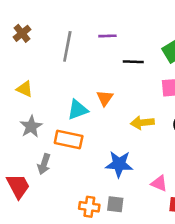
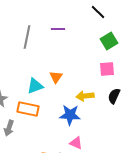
black line: (133, 62) -> (98, 12), moved, turned 42
blue star: (119, 164) -> (70, 115), moved
pink triangle: (159, 183) -> (76, 143), moved

